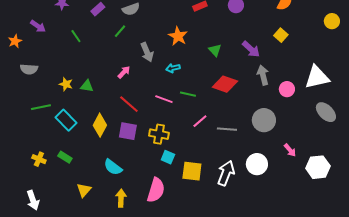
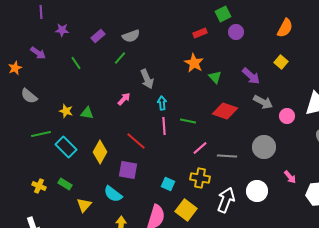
orange star: (178, 36) -> (194, 63), moved
cyan arrow: (173, 68) -> (162, 103), moved, turned 96
gray semicircle: (29, 69) -> (29, 96), turned 36
gray arrow: (263, 75) -> (263, 102), turned 132
pink line: (164, 99) -> (164, 126), turned 66
red line: (129, 104) -> (136, 141), moved
purple square: (128, 131) -> (128, 170), moved
yellow cross: (159, 134) -> (200, 178), moved
yellow square: (192, 171) -> (186, 210), moved, turned 30
yellow triangle: (84, 190) -> (84, 205), moved

